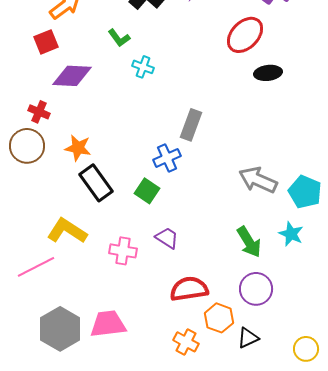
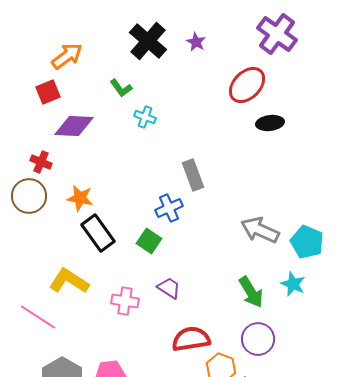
gray rectangle: (191, 125) -> (193, 175), turned -40
pink line: (36, 267) -> (38, 317), turned 60

